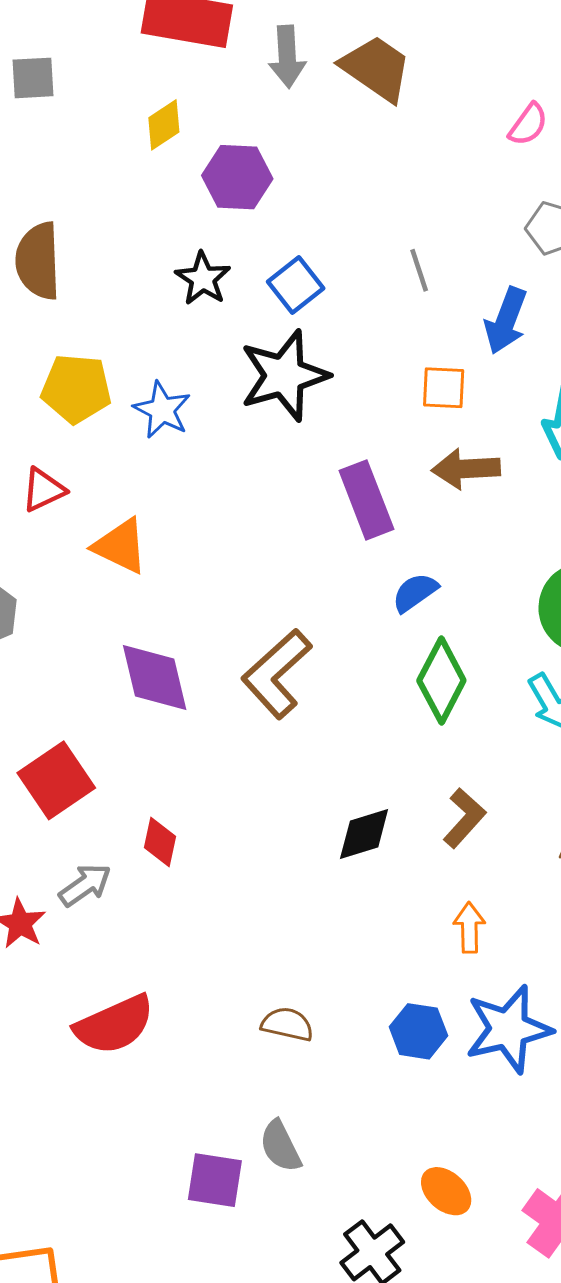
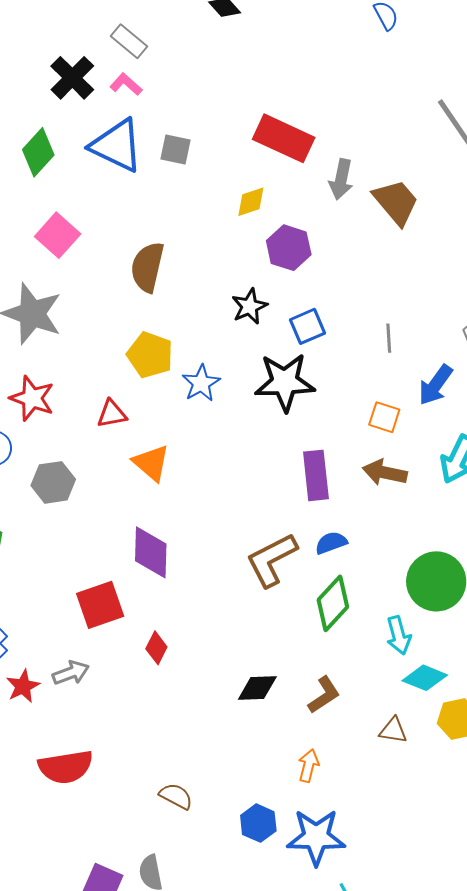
brown L-shape: (277, 674) -> (272, 560), moved
red square: (56, 780) -> (100, 605), moved
red diamond: (160, 842) -> (156, 648), moved

